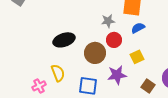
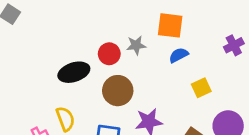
red circle: (114, 40) -> (109, 54), moved
yellow square: (137, 57) -> (201, 88), moved

